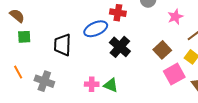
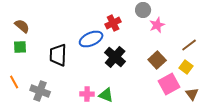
red cross: (118, 13) -> (113, 23), turned -35
brown semicircle: (17, 16) -> (22, 26), moved
pink star: (175, 17) -> (157, 25), moved

